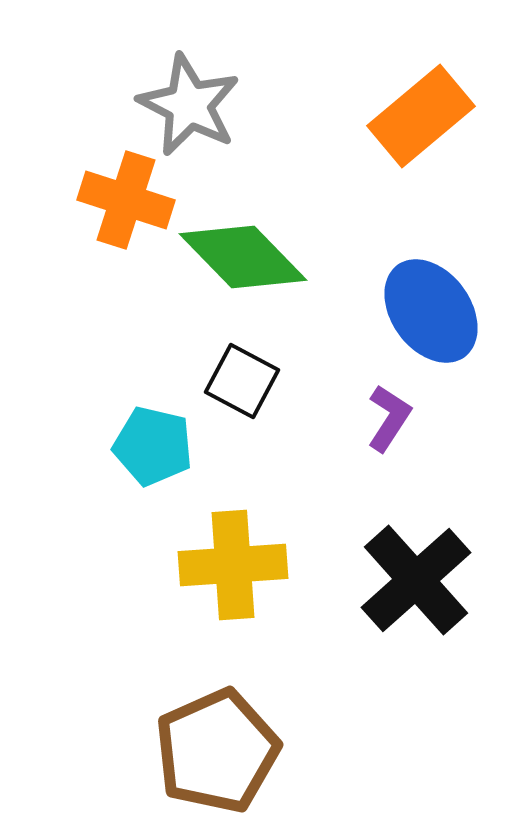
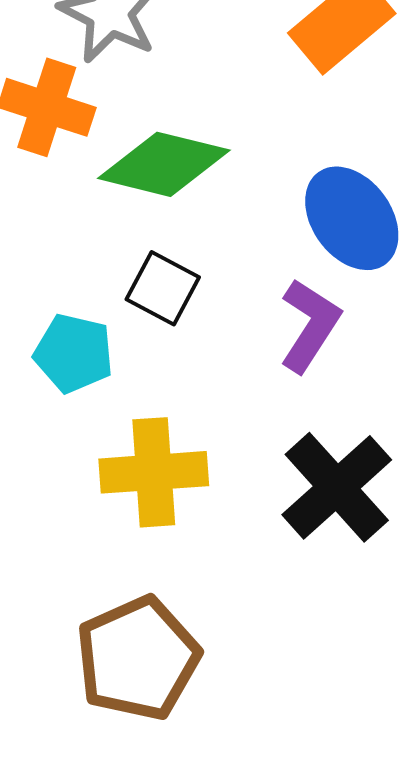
green diamond: (243, 257) -> (164, 164), turned -32
purple L-shape: (389, 418) -> (310, 325), size x1.4

